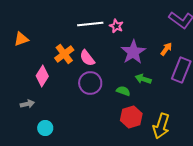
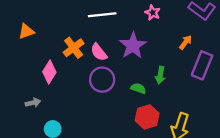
pink star: (116, 26) -> (153, 13), moved
purple star: (133, 52) -> (133, 46), moved
green arrow: (143, 79) -> (160, 75), turned -98

